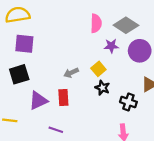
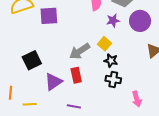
purple square: (24, 44) -> (49, 16), moved
gray arrow: (71, 73) -> (80, 51), size x1.5
black cross: (128, 102) -> (113, 80), moved

